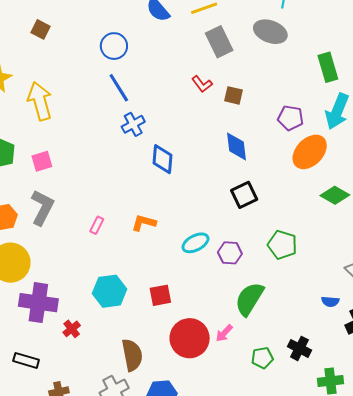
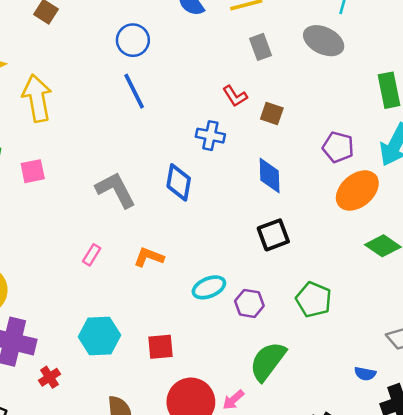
gray rectangle: (219, 42) -> (261, 47), size x0.7
blue cross: (133, 124) -> (210, 136), moved, turned 35
gray L-shape: (42, 207) -> (116, 190), moved, turned -60

